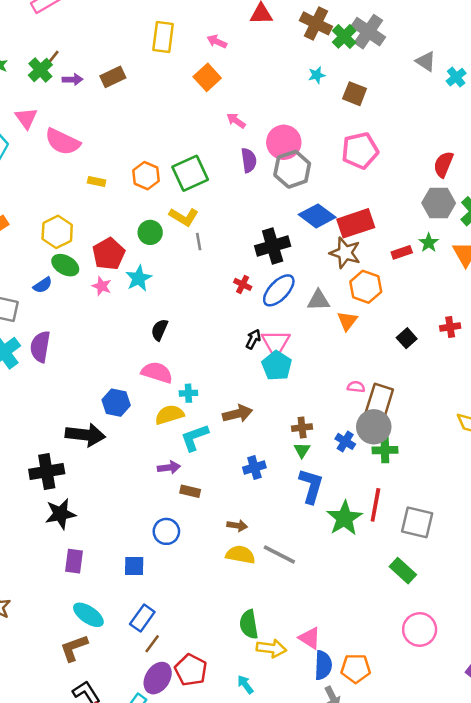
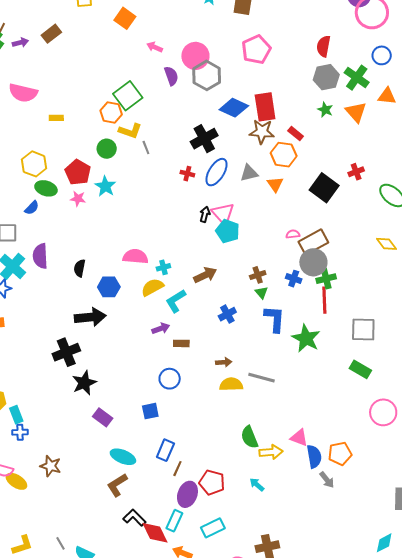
orange hexagon: (146, 176) -> (111, 113), moved
red rectangle: (356, 223) -> (265, 107), turned -68
red rectangle: (402, 252) -> (296, 134), moved, turned 70
black semicircle: (159, 330) -> (80, 268), moved
black square: (407, 338) -> (324, 188), size x1.8
brown rectangle: (379, 402) -> (313, 242), turned 56
red line: (375, 505) -> (324, 300), moved
purple rectangle: (74, 561) -> (103, 417), turned -48

